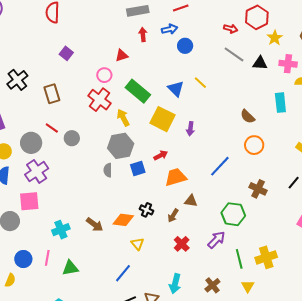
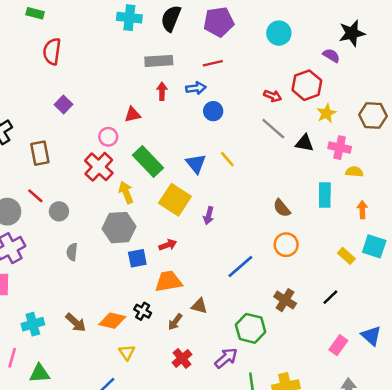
gray semicircle: (108, 170) -> (72, 252), moved
orange trapezoid: (176, 177) -> (168, 281), moved

